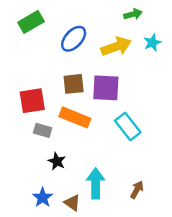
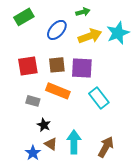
green arrow: (133, 14) -> (83, 12), moved
cyan star: (152, 43) -> (118, 33), size x1.6
red square: (32, 101) -> (28, 66), moved
brown arrow: (137, 190) -> (106, 147), size x1.5
brown triangle: (72, 203) -> (51, 144), moved

